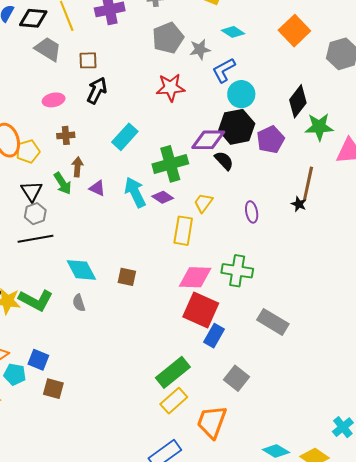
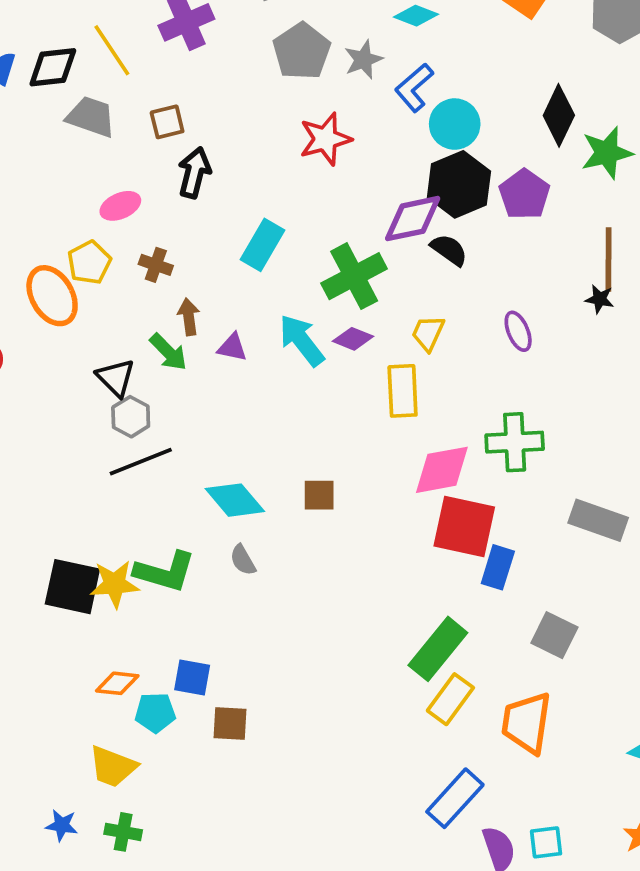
brown cross: (66, 135) -> (156, 265), turned 36
yellow pentagon: (28, 151) -> (89, 262), moved

